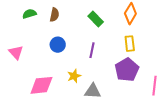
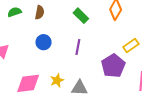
yellow rectangle: (130, 44) -> (131, 46), moved, turned 63
yellow star: (74, 76) -> (57, 80), moved

